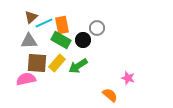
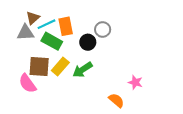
green rectangle: (61, 40) -> (52, 41), moved
gray triangle: (29, 41) -> (25, 33), moved
pink semicircle: (26, 79) -> (28, 83), turned -114

